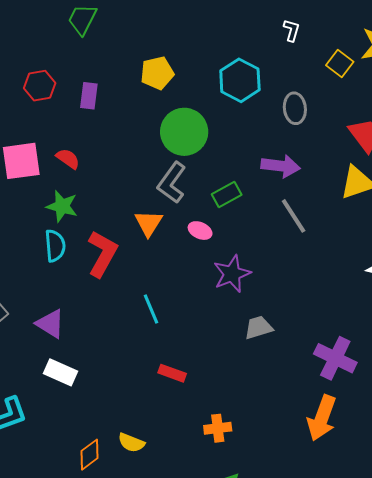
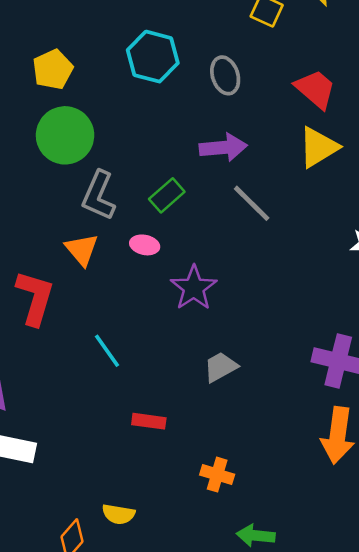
green circle: (184, 132) -> (65, 135), moved
gray trapezoid: (259, 327) -> (221, 367), moved
orange cross: (218, 428) -> (217, 475), turned 36

